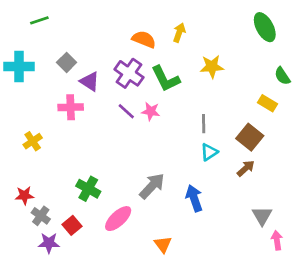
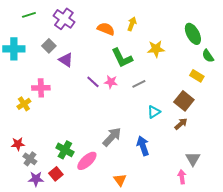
green ellipse: (265, 27) -> (193, 34), moved
purple cross: (129, 73) -> (64, 19), moved
pink cross: (71, 107) -> (41, 88), moved
gray line: (204, 124) -> (139, 84), moved, turned 64
green cross: (88, 189) -> (65, 150), moved
red square: (72, 225) -> (56, 174), moved
pink arrow: (277, 240) -> (182, 177), moved

